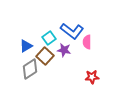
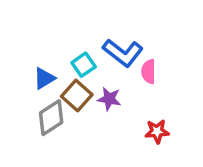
purple star: (64, 50) -> (109, 99), moved

